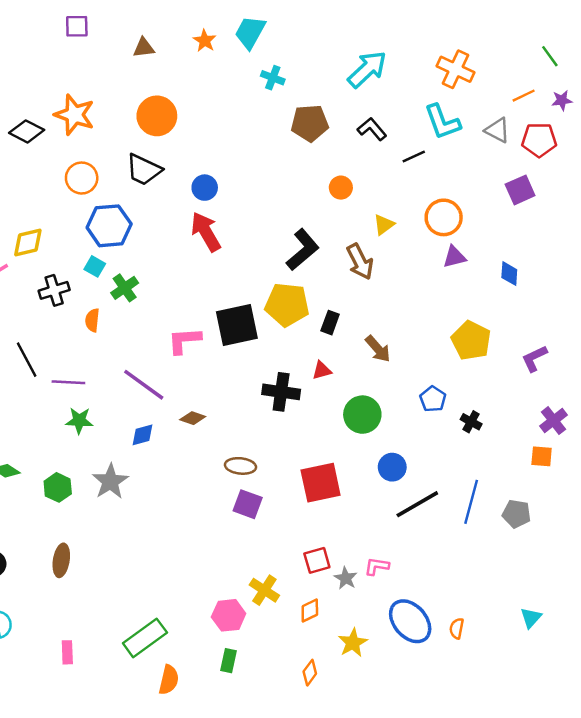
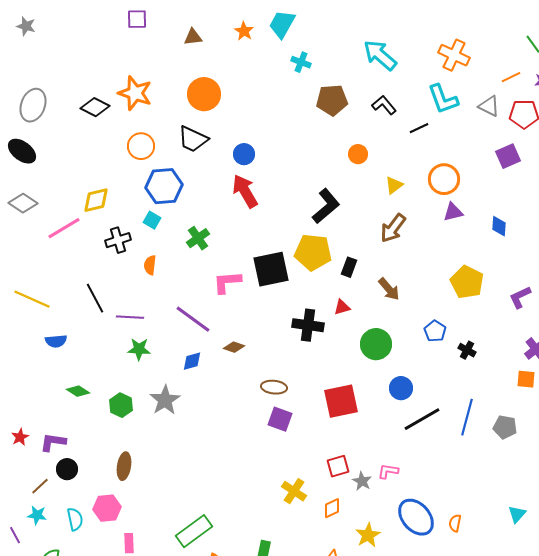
cyan arrow: (367, 69) -> (380, 55), turned -96
brown arrow: (360, 262) -> (393, 228), moved, turned 64
green cross: (125, 288) -> (198, 238), moved
pink hexagon: (229, 615) -> (107, 508), moved

